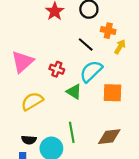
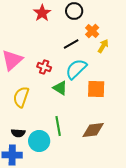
orange cross: (108, 31) -> (92, 31), turned 32
black line: (86, 45) -> (71, 44), turned -70
yellow semicircle: (32, 101) -> (21, 97), turned -40

